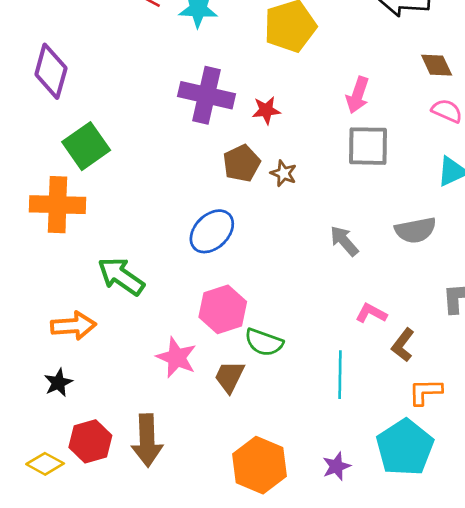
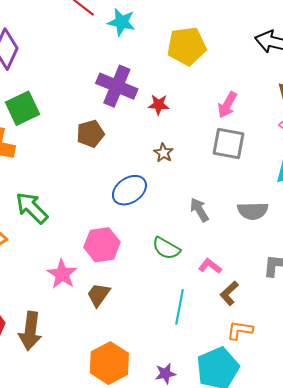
brown pentagon: (242, 163) -> (90, 134), moved
blue ellipse: (212, 231) -> (129, 190), moved
green semicircle: (264, 342) -> (166, 248), moved

